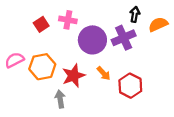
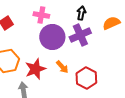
black arrow: (135, 14) -> (81, 13), moved
pink cross: (68, 20) -> (41, 15), moved

